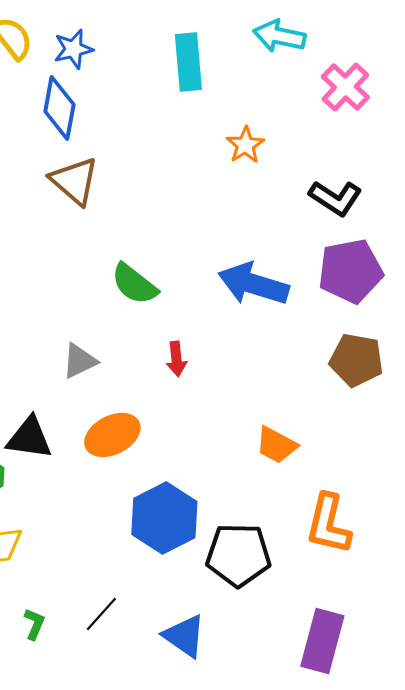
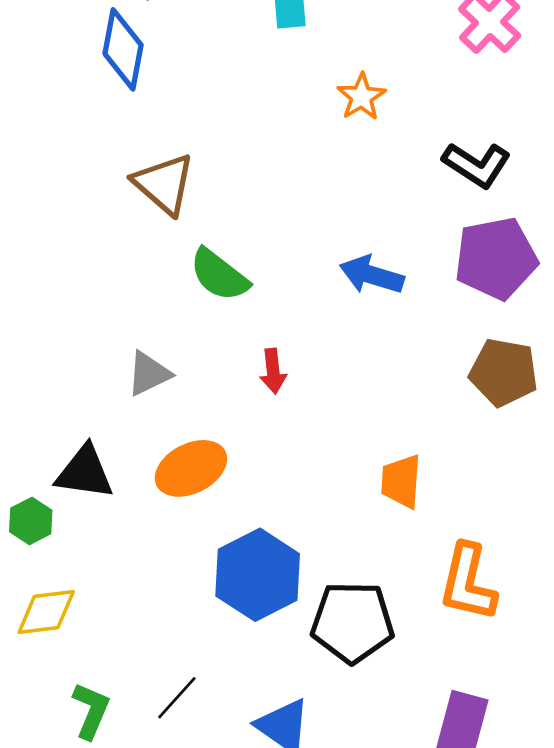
brown triangle: (74, 181) -> (164, 184), moved
blue arrow: (253, 284) -> (372, 275), size x0.7
orange trapezoid: (276, 445) -> (401, 481), turned 66
green L-shape: (34, 624) -> (91, 711), size x1.4

